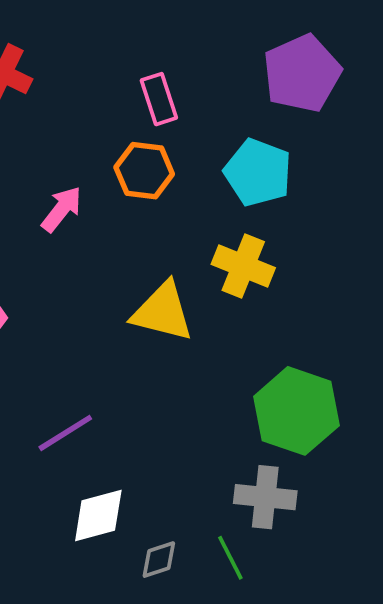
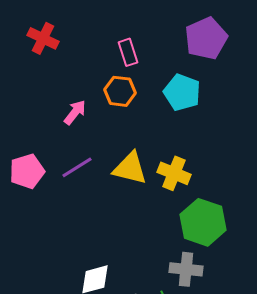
yellow cross: (243, 266) -> (174, 173), moved
purple line: (65, 433) -> (77, 167), moved

